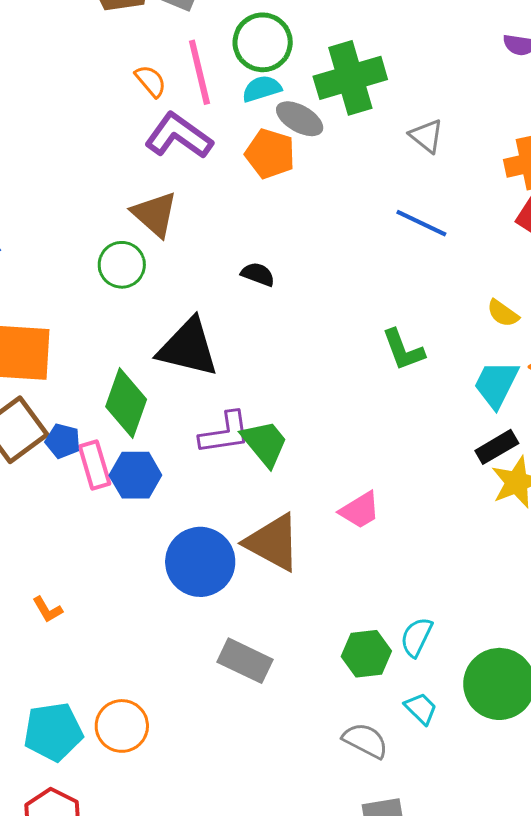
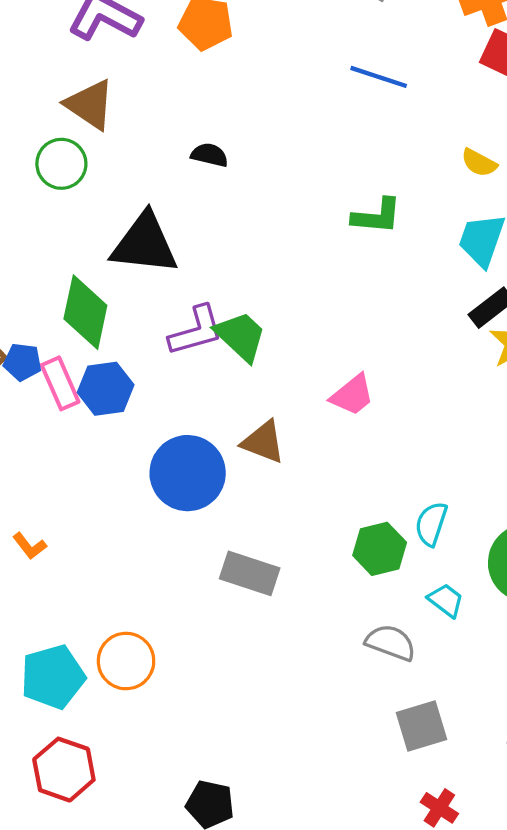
green L-shape: (403, 350) -> (377, 216), turned -57
brown triangle: (273, 543) -> (263, 442), size x0.7

